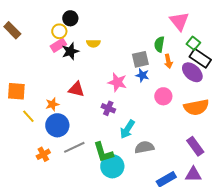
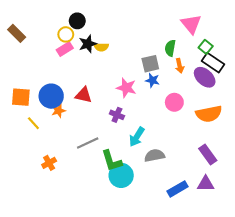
black star: (70, 51) -> (88, 44), moved
blue circle: (57, 125) -> (51, 96), moved
gray line: (74, 147) -> (88, 143), moved

